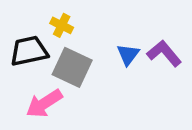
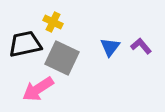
purple L-shape: (164, 53) -> (141, 46), size x0.7

